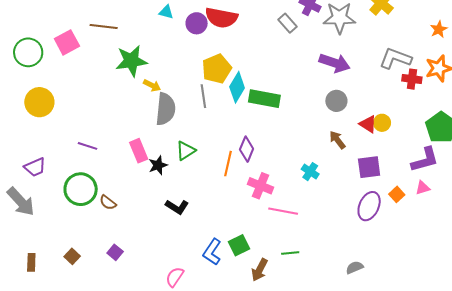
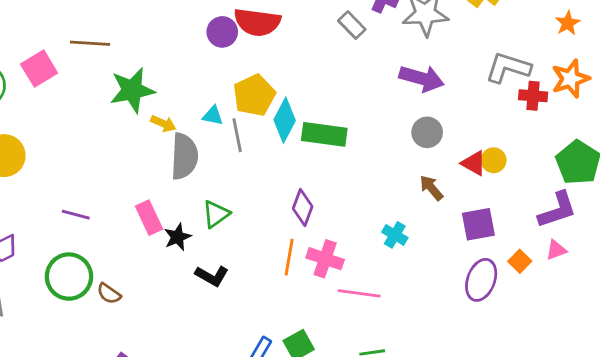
cyan triangle: (166, 12) -> (213, 116), moved
orange line: (228, 164) -> (289, 257), moved
black L-shape: (177, 207) -> (212, 276), moved

